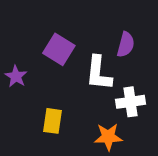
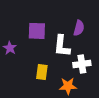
purple square: (59, 49) -> (37, 31), turned -30
yellow rectangle: (53, 121) -> (42, 72), moved

